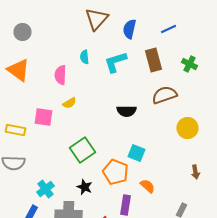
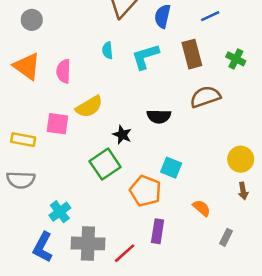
pink semicircle: (60, 75) -> (64, 71), moved
yellow semicircle: (69, 103) -> (89, 107), size x1.6
yellow circle: (187, 128) -> (241, 159), moved
orange semicircle: (147, 186) -> (202, 208), moved
black star: (84, 187) -> (122, 135), moved

